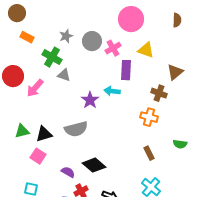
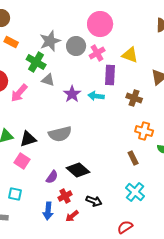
pink circle: (131, 19) -> (100, 24), moved
gray star: (66, 36) -> (50, 41), size x1.5
brown cross: (159, 93) -> (134, 98), moved
purple star: (90, 100) -> (72, 94), moved
orange cross: (149, 117) -> (144, 131), moved
purple semicircle: (68, 172) -> (52, 177), turned 96

